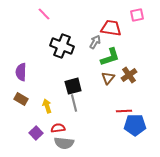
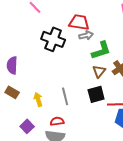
red trapezoid: (111, 28) -> (79, 22), moved
gray arrow: (95, 42) -> (86, 35), turned 48
black square: (73, 86) -> (96, 94), moved
red semicircle: (58, 128) -> (57, 121), moved

